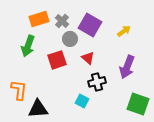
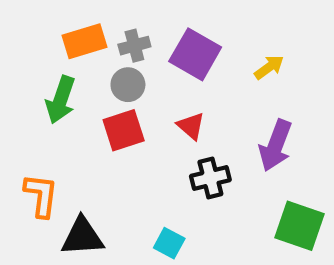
gray cross: (62, 21) -> (134, 46), turned 32
gray circle: (70, 39) -> (128, 85), moved
cyan square: (82, 101) -> (169, 243), moved

